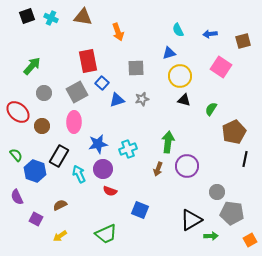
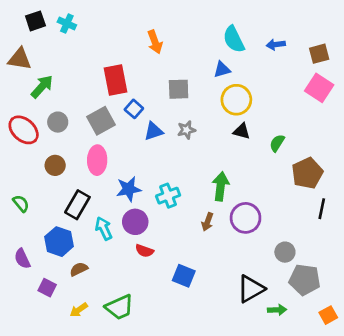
brown triangle: (83, 17) -> (20, 59), moved
cyan semicircle: (178, 30) -> (234, 39), size x1.5
pink square: (221, 67) -> (319, 88), moved
red ellipse: (18, 112) -> (24, 130), moved
blue hexagon: (35, 171) -> (59, 242), moved
green trapezoid: (106, 234) -> (119, 307), moved

